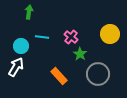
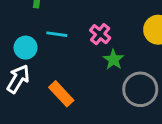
orange rectangle: (59, 76) -> (61, 94), moved

